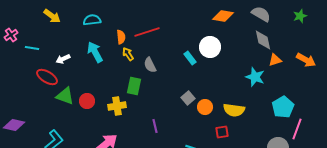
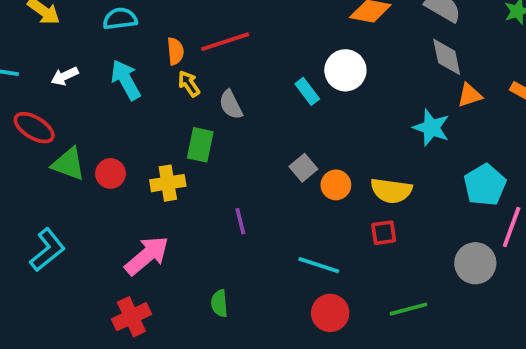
white arrow: (63, 59) -> (65, 76), moved
red square: (222, 132) -> (384, 233), moved

